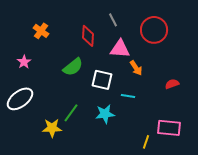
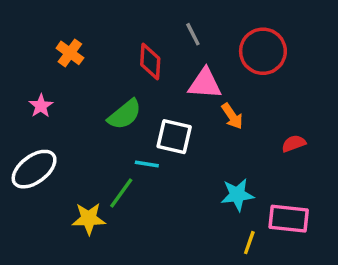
cyan line: (128, 96) -> (147, 164), moved
cyan star: (105, 114) -> (237, 195), moved

